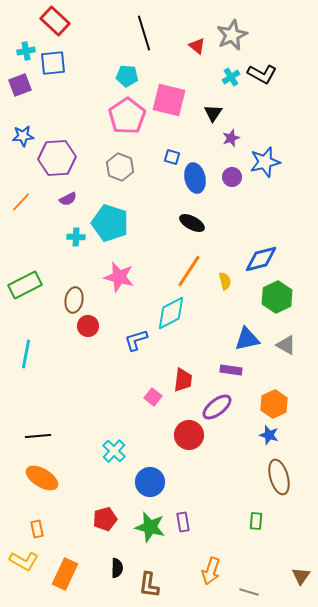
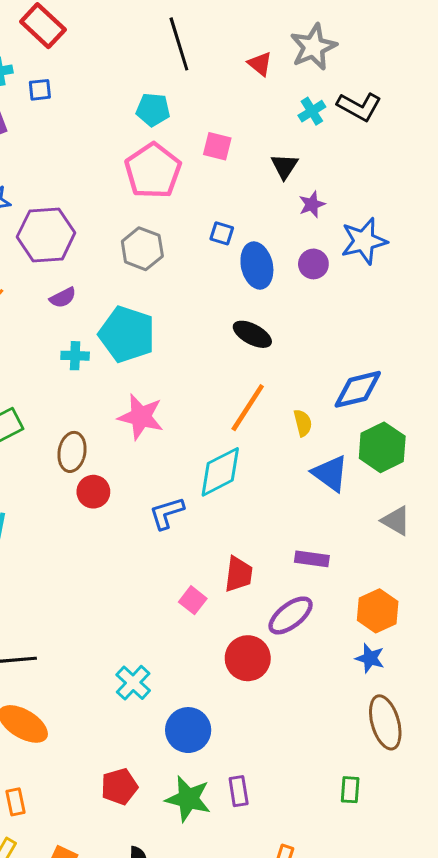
blue square: (53, 63) -> (40, 90), size x0.6
pink square: (169, 100) -> (217, 146), size x0.6
blue triangle: (247, 339) -> (330, 473), moved, turned 48

